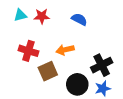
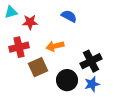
red star: (42, 16) -> (30, 22), moved
red cross: (28, 51) -> (19, 47), turned -30

